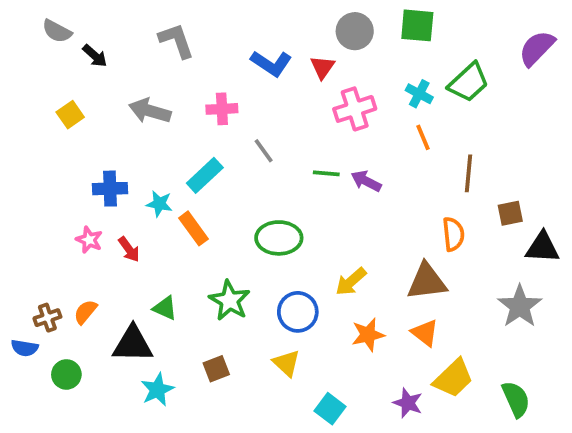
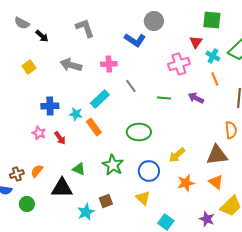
gray circle: (355, 31) -> (154, 21), moved
red triangle: (322, 67) -> (196, 42), moved
purple arrow: (366, 181) -> (196, 98), moved
cyan star: (157, 390) -> (86, 212), moved

